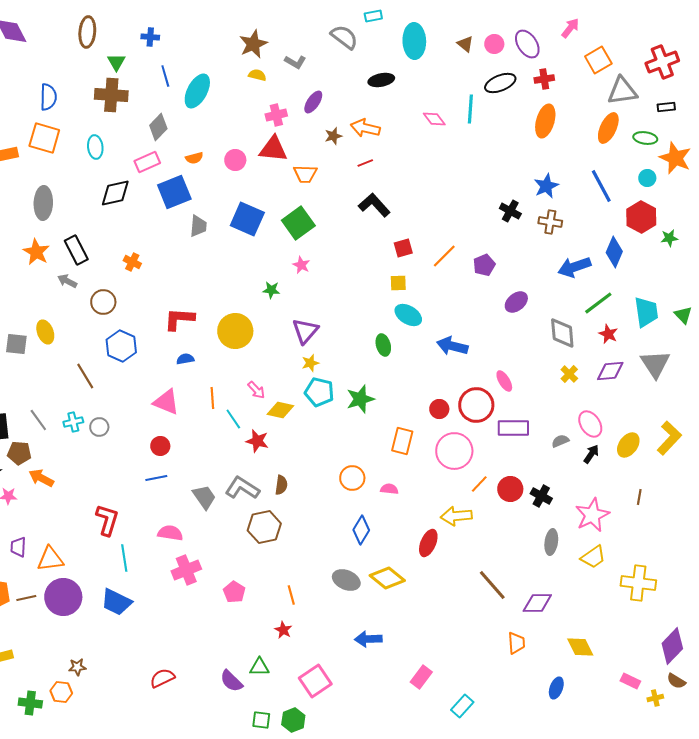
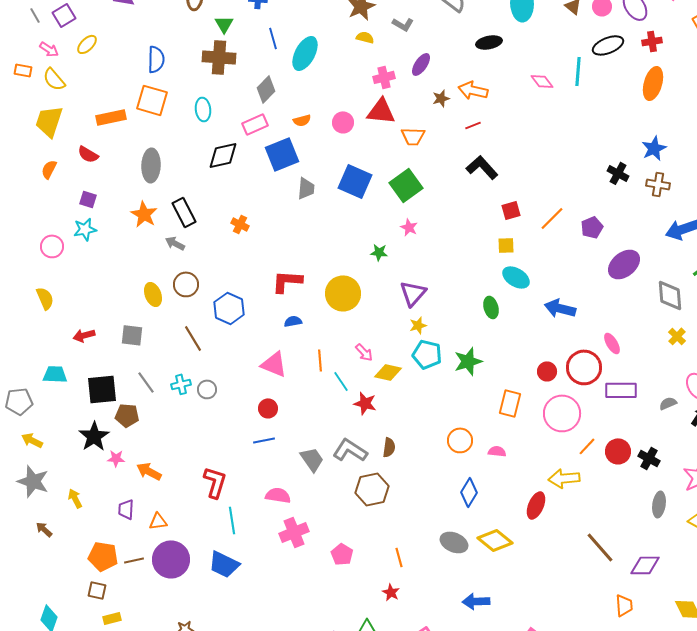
brown circle: (103, 302) -> (186, 284), moved
purple ellipse: (516, 302) -> (624, 264), size x1.4
gray square: (16, 344) -> (132, 335), moved
orange arrow: (41, 478) -> (149, 471), moved
orange triangle: (50, 559) -> (158, 521), size x0.7

